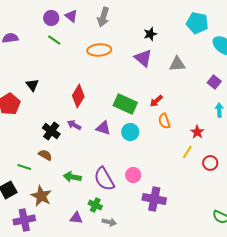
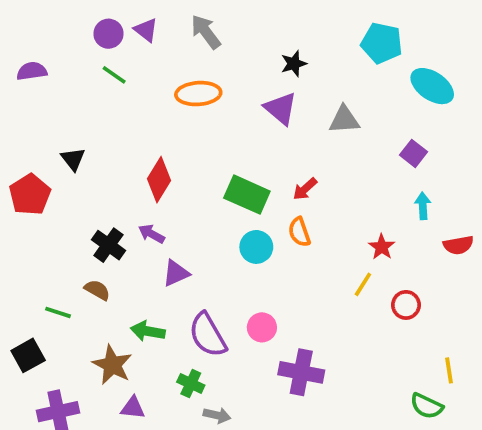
gray arrow: (103, 17) -> (206, 32), turned 126
orange semicircle: (164, 121) -> (299, 232), moved
purple triangle: (103, 128) -> (176, 273), moved, turned -42
brown star: (41, 196) -> (112, 365), moved
purple triangle: (76, 218) -> (133, 408), moved

